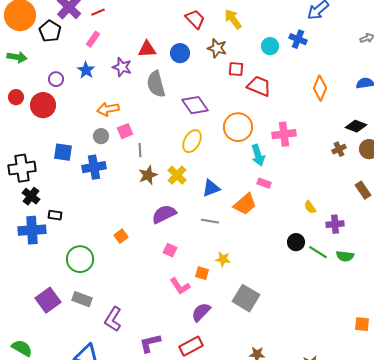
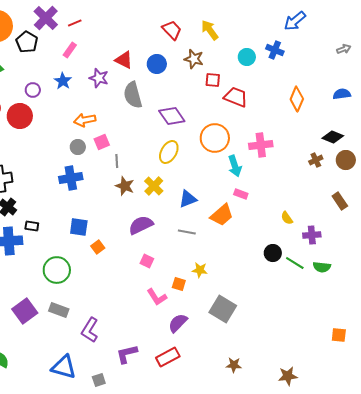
red triangle: (147, 49) -> (124, 60), turned 30
blue square: (63, 152) -> (79, 227), moved
brown star: (148, 175) -> (125, 186), turned -30

